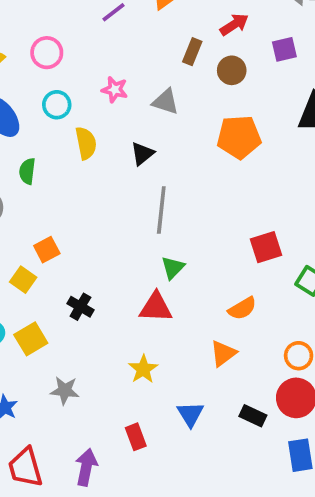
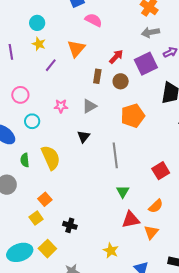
purple square: (284, 49) -> (146, 64), size x1.6
gray triangle: (166, 102) -> (89, 106), turned -35
yellow semicircle: (86, 143) -> (51, 158), moved, size x1.4
gray line: (161, 210) -> (115, 155), moved
green triangle: (173, 268) -> (123, 192), moved
yellow square: (23, 280) -> (36, 218), turned 32
red triangle: (156, 307) -> (131, 220), moved

